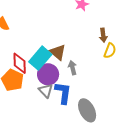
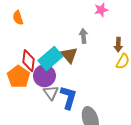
gray arrow: (72, 68) -> (83, 36), moved
purple circle: (48, 74) -> (44, 76), moved

